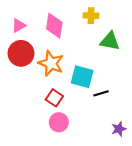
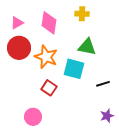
green triangle: (110, 41) -> (87, 47), moved
black line: (101, 93) -> (103, 84), moved
pink circle: (59, 122) -> (33, 117), moved

